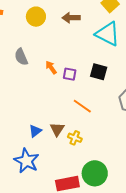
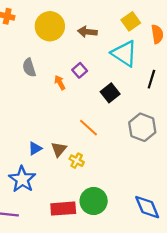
yellow circle: (36, 17) -> (50, 26), size x1.4
black square: (99, 72) -> (110, 93), turned 30
purple square: (70, 74) -> (80, 70), moved, turned 32

